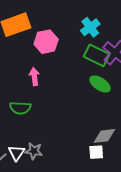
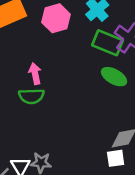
pink hexagon: (46, 42) -> (56, 18), moved
green semicircle: (20, 108) -> (31, 96), moved

